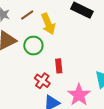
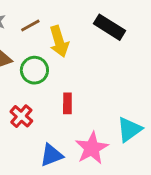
red cross: (42, 81) -> (21, 116), moved

